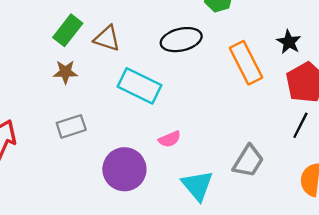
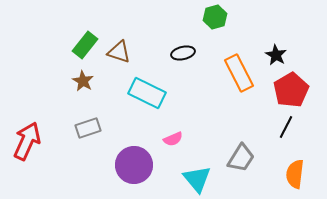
black ellipse: (181, 40) -> (183, 53), size x0.7
brown star: (65, 72) -> (83, 81), turned 30

